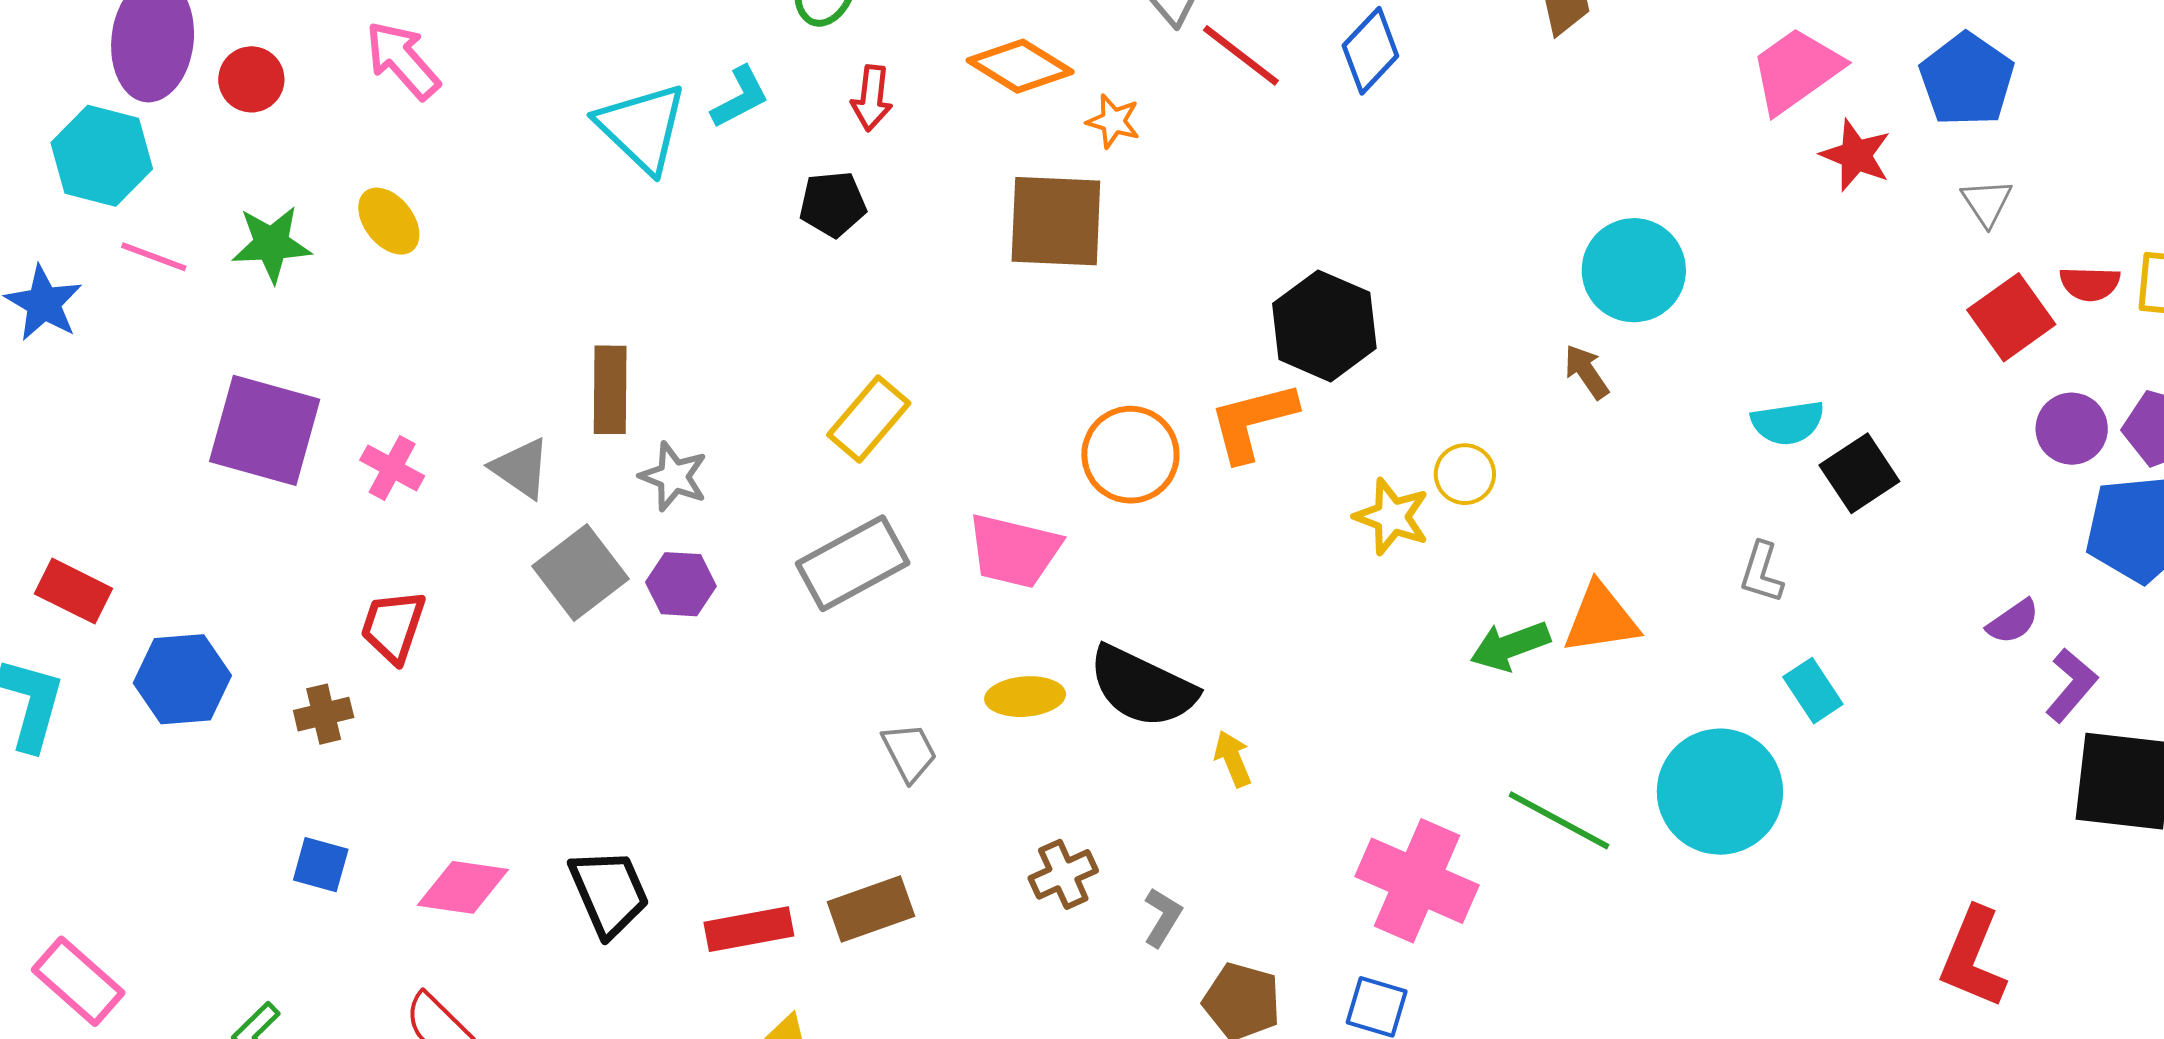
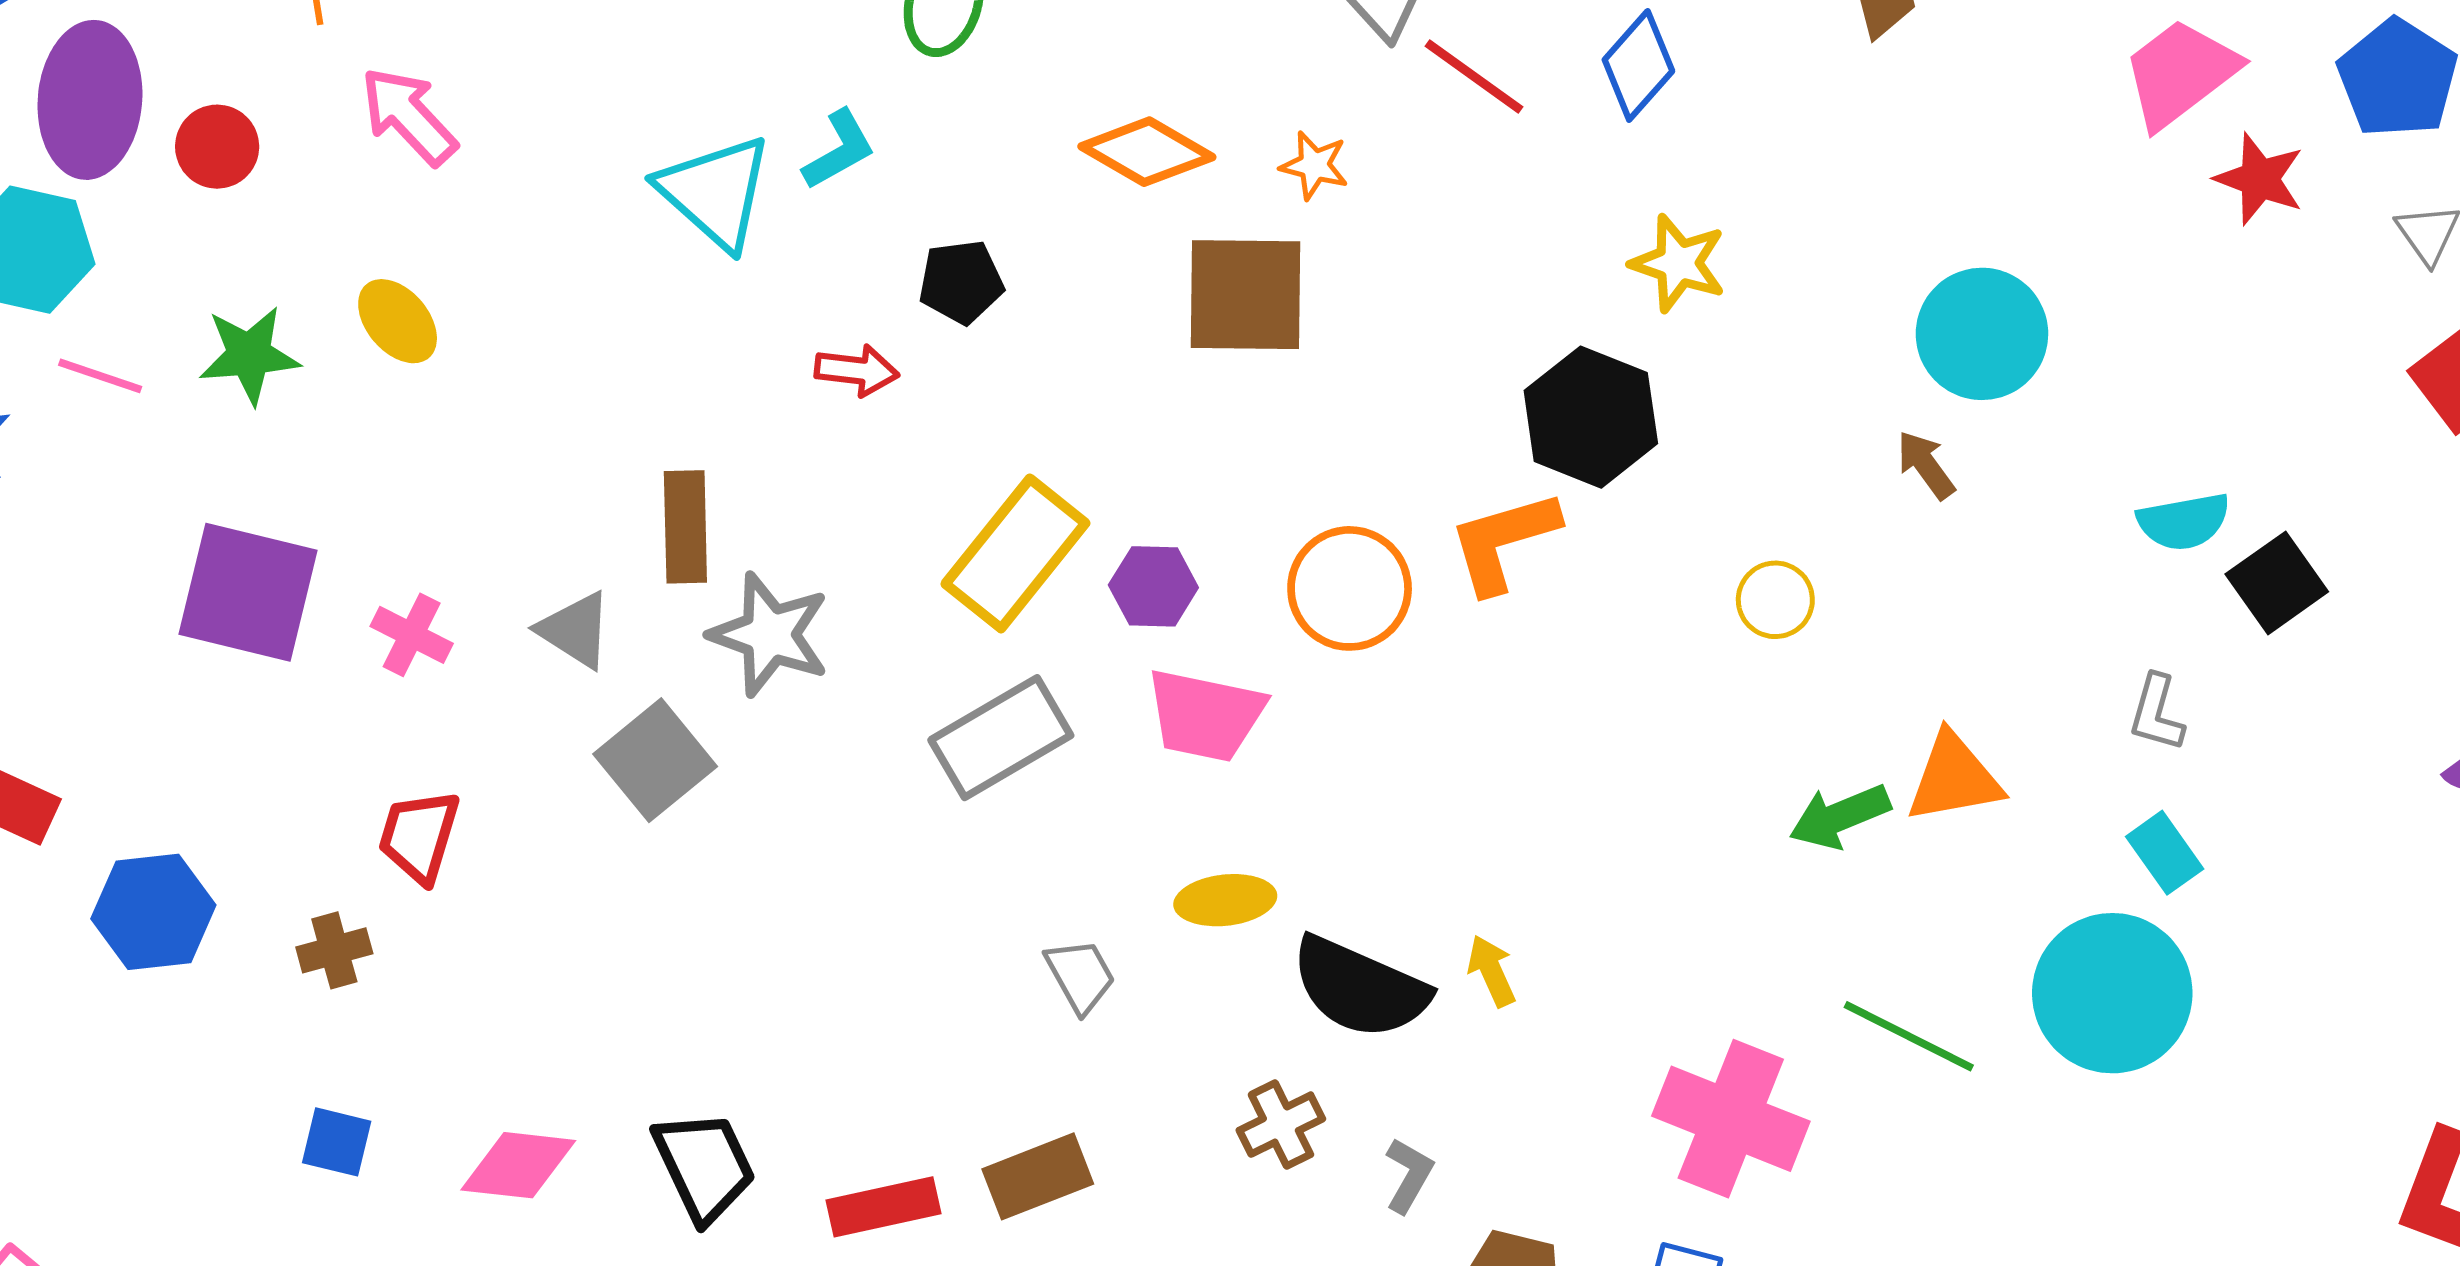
orange diamond: (1020, 66) -> (1147, 152), moved
red arrow: (872, 98) -> (857, 370), moved, turned -88
yellow rectangle: (869, 419) -> (1015, 554), size x1.4
gray star: (674, 477) -> (770, 635), size x1.4
yellow star: (1392, 517) -> (1678, 263), moved
purple hexagon: (681, 584) -> (1153, 586), moved
black semicircle: (1142, 687) -> (1360, 988), moved
cyan rectangle: (1813, 691) -> (2165, 853), moved

